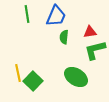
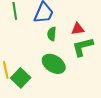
green ellipse: (76, 77) -> (54, 64), moved

